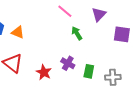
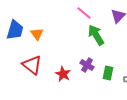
orange triangle: (18, 32) -> (37, 34), turned 32
green arrow: (77, 33) -> (96, 35), size x1.5

